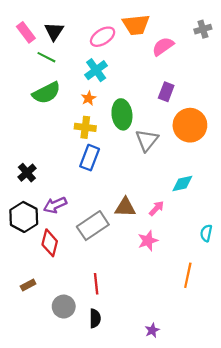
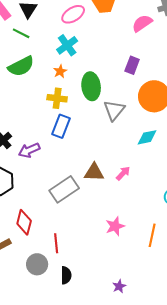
pink semicircle: (163, 46) -> (142, 23), moved
cyan diamond: (182, 183) -> (147, 137), moved
purple arrow: (55, 205) -> (29, 150), moved
pink star: (148, 241) -> (115, 226), moved
red diamond: (50, 243) -> (24, 222), moved
red line: (96, 284) -> (56, 243), moved

